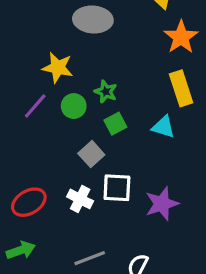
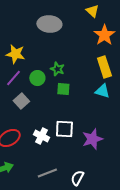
yellow star: (58, 68) -> (15, 54), moved
green square: (115, 124) -> (63, 89), turned 32
cyan triangle: (163, 127) -> (102, 91), moved
gray square: (91, 154) -> (21, 101), moved

